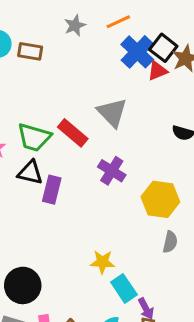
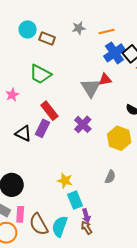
red triangle: (157, 71) -> (105, 79), moved
red rectangle: (73, 133) -> (49, 111), moved
green trapezoid: (34, 137) -> (40, 74), moved
black triangle: (30, 173) -> (23, 133), moved
yellow hexagon: (160, 199) -> (119, 138), moved

